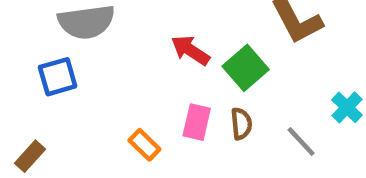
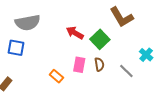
blue square: (58, 77) -> (16, 48), turned 30

